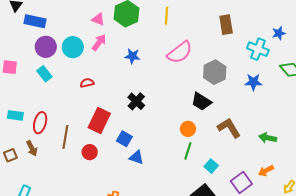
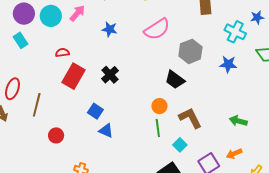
red rectangle: (99, 121) -> (74, 76), moved
brown L-shape: (229, 128) -> (190, 118), moved
green line: (188, 151) -> (158, 128), turned -30
red circle: (90, 152) -> (56, 135), moved

